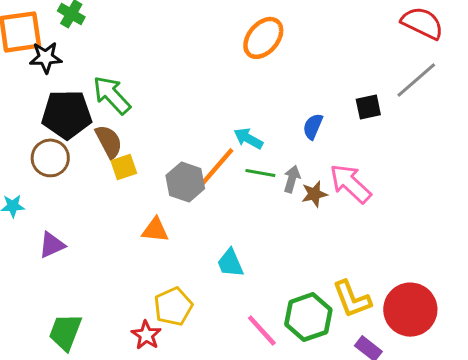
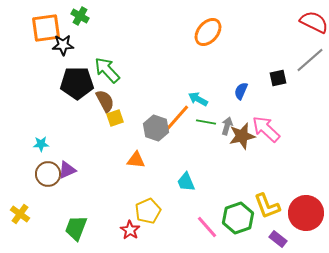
brown circle: (50, 158) -> (48, 174), moved
brown star: (314, 194) -> (242, 136), size x1.5

